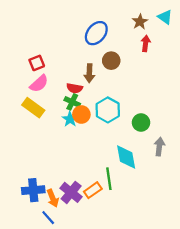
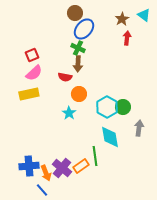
brown circle: (111, 61) -> (75, 13), moved
green cross: (72, 102) -> (78, 48), moved
yellow rectangle: (33, 108) -> (29, 94), turned -48
cyan hexagon: (108, 110) -> (107, 107), moved
orange circle: (81, 114) -> (79, 94), moved
cyan star: (70, 119) -> (69, 113), moved

